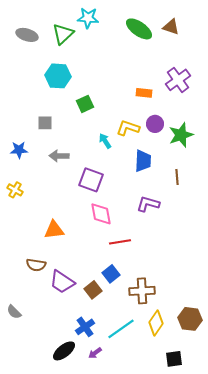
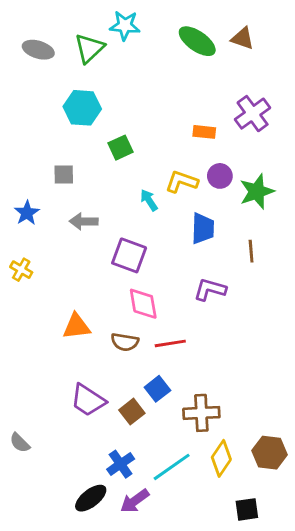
blue star: (19, 150) -> (27, 213), turned -30
brown semicircle: (36, 265) -> (125, 342), moved
purple arrow: (95, 353) -> (135, 501), size x1.5

